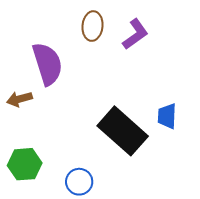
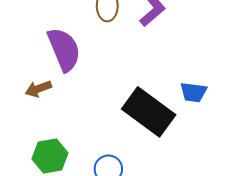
blue trapezoid: (167, 116) -> (193, 92), turned -80

